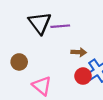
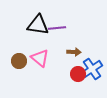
black triangle: (40, 23) -> (38, 25), turned -45
pink triangle: (42, 86) -> (40, 58), moved

